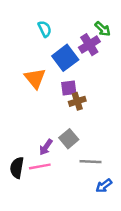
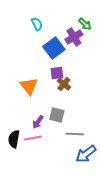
orange triangle: (35, 78) -> (29, 86), moved
brown cross: (77, 101) -> (64, 84), turned -32
gray square: (69, 139) -> (57, 115), turned -35
blue arrow: (104, 186) -> (86, 154), size x1.5

